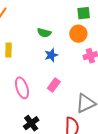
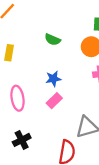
blue star: (51, 55) -> (53, 79), moved

